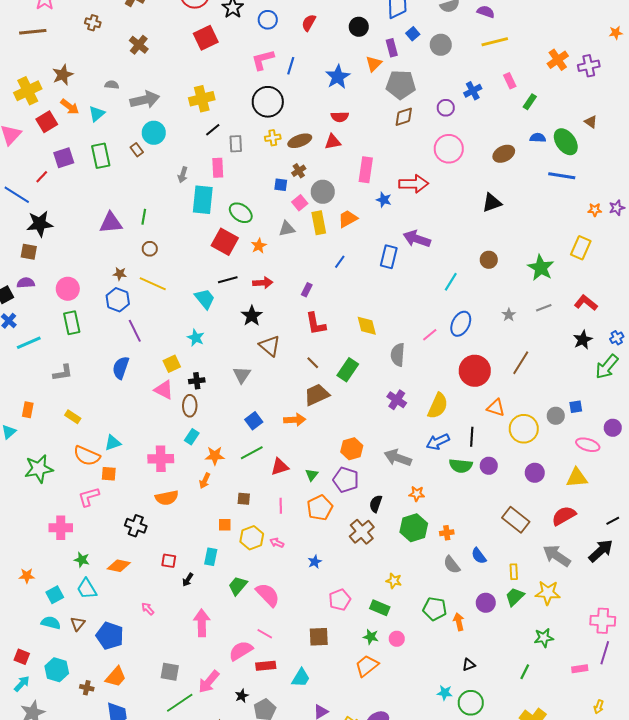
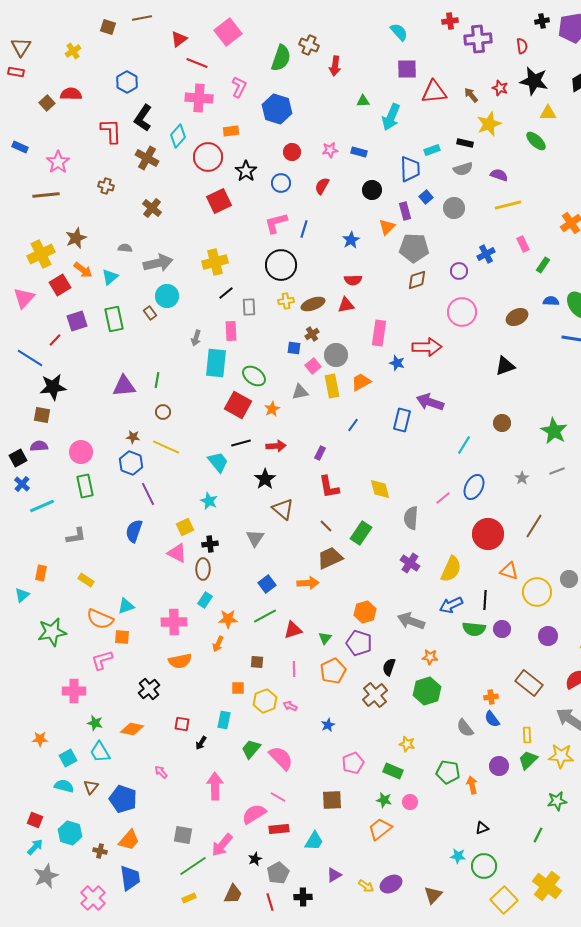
blue star: (338, 77) -> (351, 240), size x0.7
black cross: (136, 526) -> (149, 689), turned 30
orange cross: (447, 533) -> (491, 697), moved

